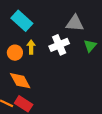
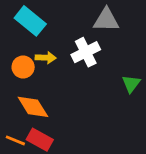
green triangle: (90, 46) -> (131, 84), moved
yellow arrow: (31, 47) -> (46, 58), turned 96

